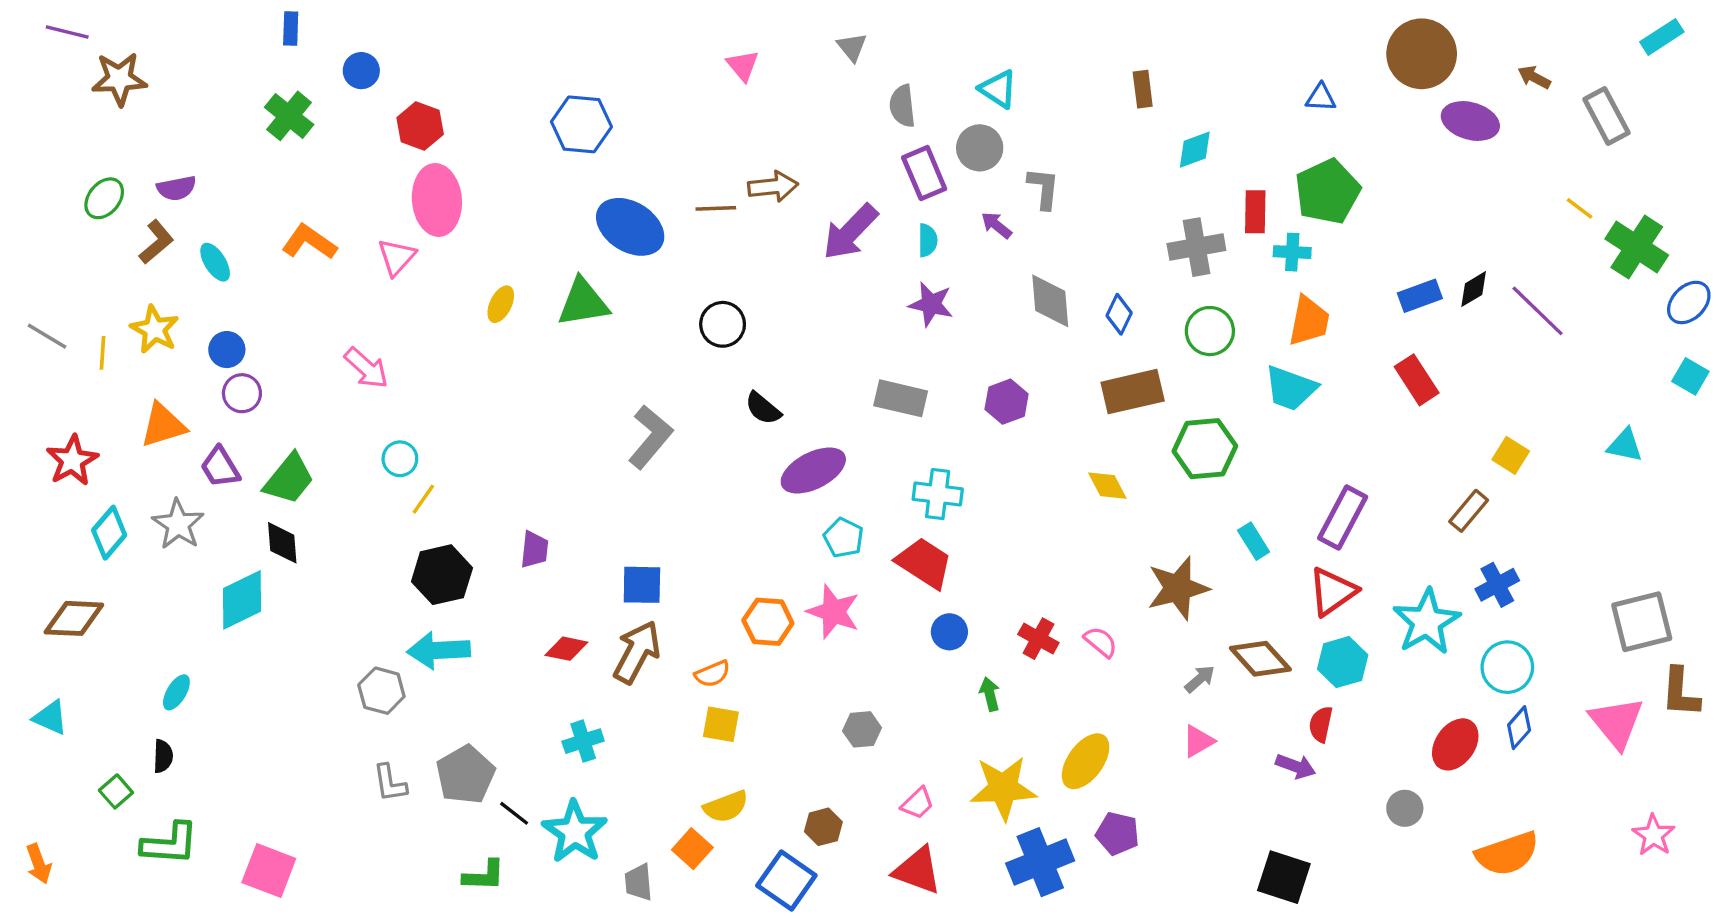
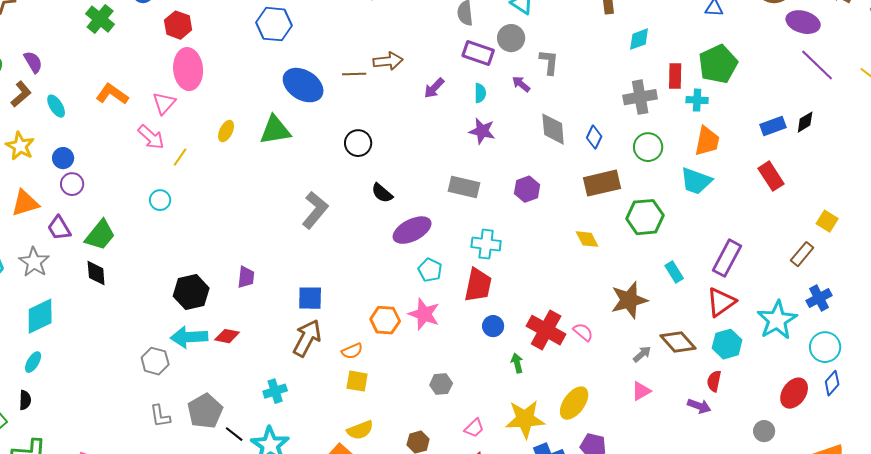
purple rectangle: (924, 173) -> (478, 53), turned -48
purple semicircle: (176, 188) -> (33, 62), turned -110
purple arrow: (850, 232) -> (434, 88), size x0.6
purple line: (1538, 311) -> (817, 65), moved
pink arrow: (366, 368) -> (151, 137), moved
cyan circle: (400, 459) -> (160, 200), moved
yellow line: (423, 499) -> (180, 157), moved
red trapezoid: (924, 563) -> (478, 285), turned 69
cyan diamond: (242, 600) -> (40, 316), moved
red cross: (1038, 639) -> (546, 330), size x1.6
red diamond: (566, 649) -> (227, 336), moved

